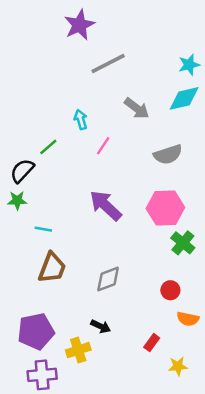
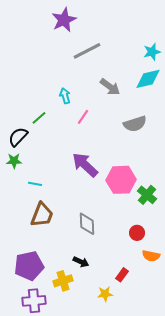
pink hexagon: (165, 208) -> (121, 180), moved
gray diamond: (108, 279) -> (87, 224), turned -70
yellow star: (178, 366) -> (105, 294), moved

